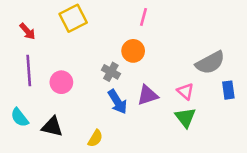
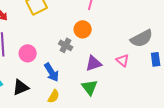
blue arrow: (117, 102) -> (52, 72), moved
green triangle: (185, 117) -> (90, 87), moved
black triangle: (52, 127) -> (21, 87), turned -36

